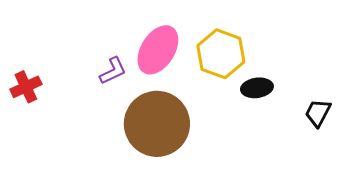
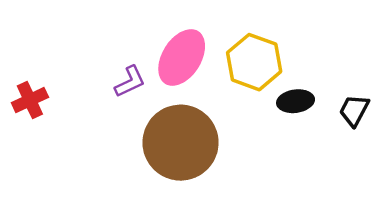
black trapezoid: (318, 113) -> (354, 110), moved

